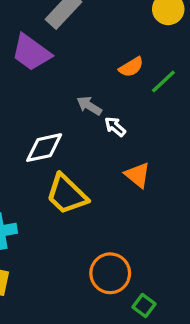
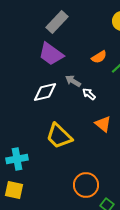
purple trapezoid: (31, 53) -> (51, 54), moved
white diamond: (44, 148) -> (45, 92), moved

